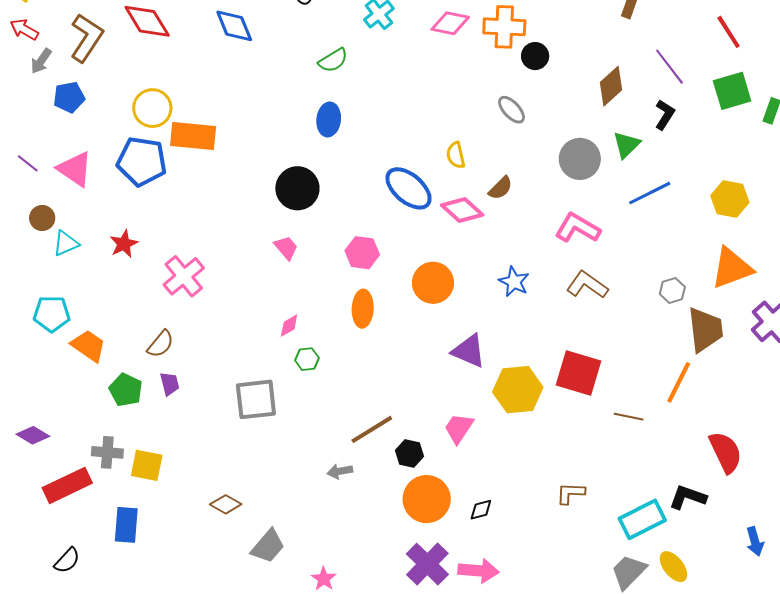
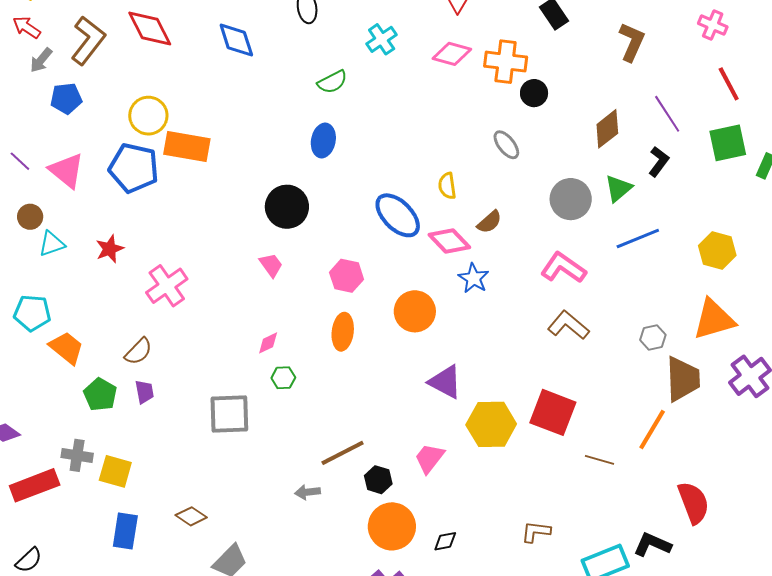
blue star: (514, 282) -> (474, 278), moved
blue rectangle: (126, 525) -> (125, 531), moved

